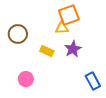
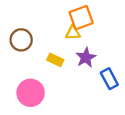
pink circle: (26, 79) -> (31, 93), size x1.5
blue rectangle: (93, 81) -> (109, 79), moved

